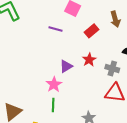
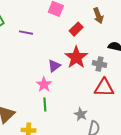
purple line: (56, 29) -> (26, 33), moved
red star: (89, 60) -> (76, 57), size x1.6

